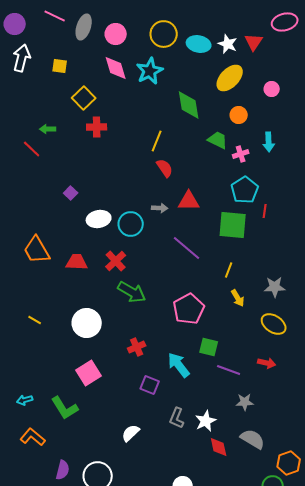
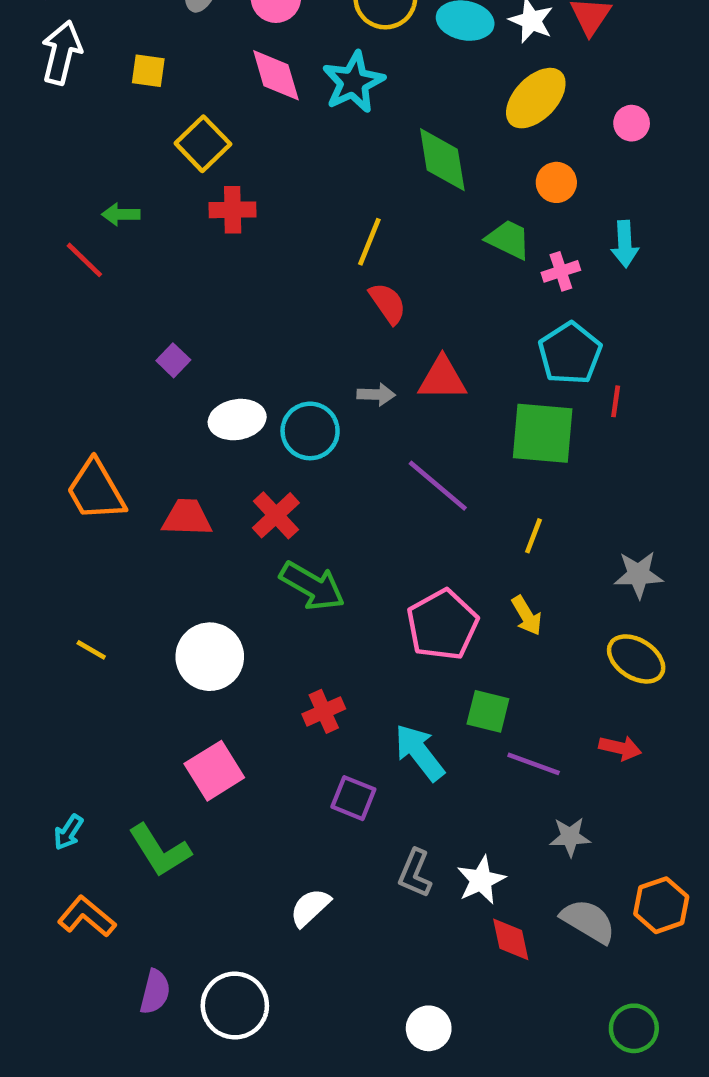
yellow arrow: (238, 298) -> (527, 616), moved
cyan arrow: (25, 400) -> (68, 832), turned -42
orange hexagon: (289, 463) -> (661, 905), moved

